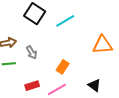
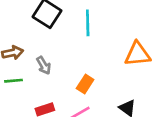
cyan line: (65, 21) -> (88, 23), turned -60

